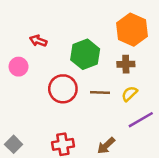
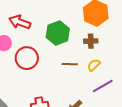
red arrow: (38, 41) -> (20, 22), size x1.5
red circle: (63, 89) -> (27, 58), moved

